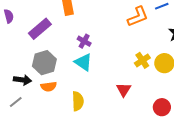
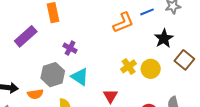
cyan triangle: (83, 62) -> (80, 77), moved
gray hexagon: (44, 63) -> (53, 75), moved

